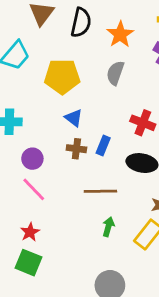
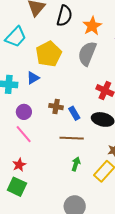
gray semicircle: (115, 73) -> (87, 54), size x1.4
yellow pentagon: (62, 76) -> (49, 54), turned -30
blue triangle: (74, 118) -> (33, 78), moved, turned 48
blue rectangle: (103, 146) -> (74, 113), moved, turned -56

